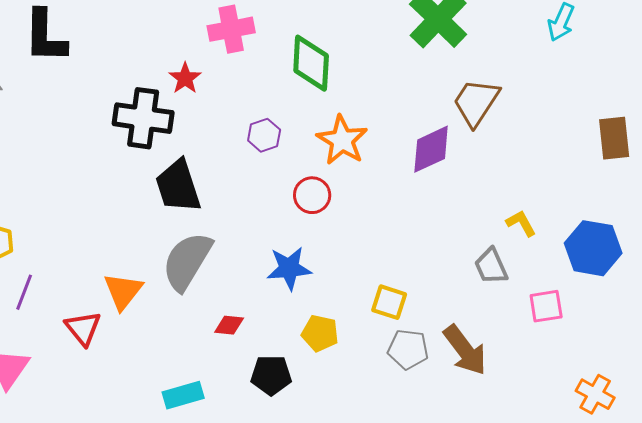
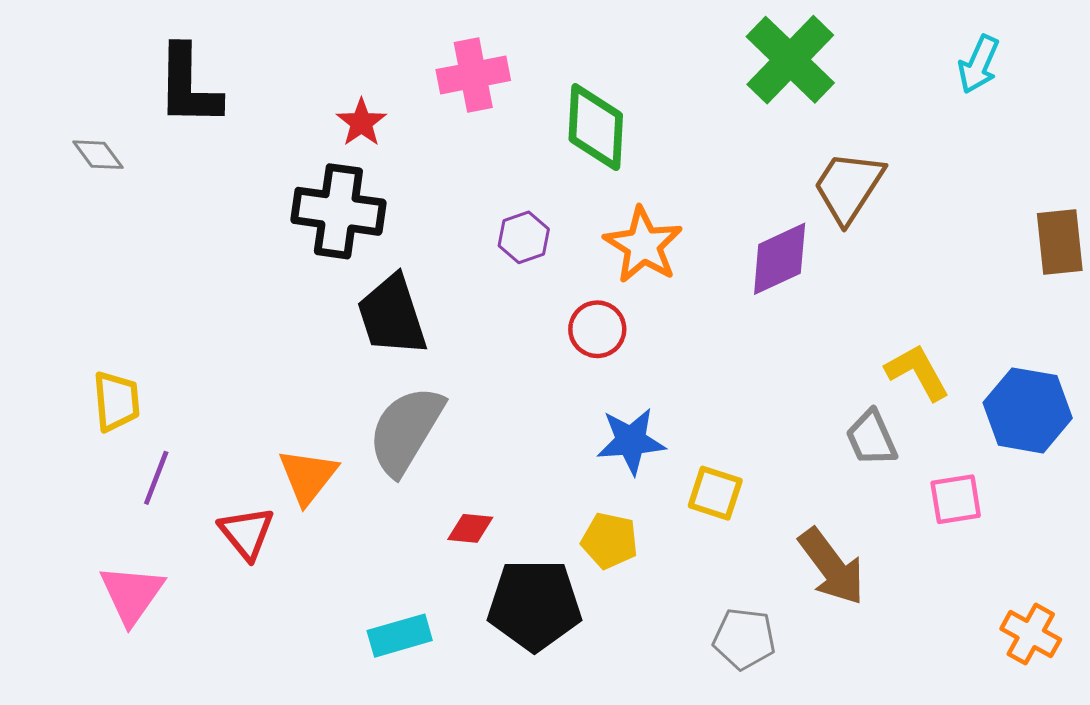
red star: (185, 78) -> (361, 123), moved
yellow L-shape: (521, 223) -> (917, 372), size x1.4
blue star: (289, 268) -> (631, 441), moved
gray pentagon: (408, 349) -> (744, 639), moved
black pentagon: (271, 375) -> (534, 605), size x1.5

